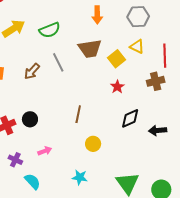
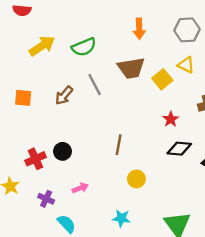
red star: (117, 87) -> (171, 119), moved
black diamond: (130, 118) -> (179, 149), turned 30

